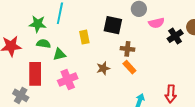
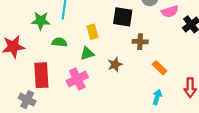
green semicircle: (43, 44) -> (59, 42), moved
green triangle: (59, 54) -> (87, 53), moved
orange rectangle: (129, 67) -> (160, 68), moved

